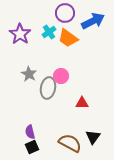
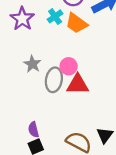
red triangle: (82, 103) -> (78, 84), moved, size x1.5

